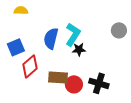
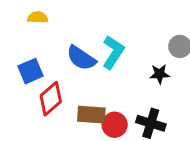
blue semicircle: (51, 38) -> (81, 58), turned -70
black star: (79, 49) -> (160, 74), moved

